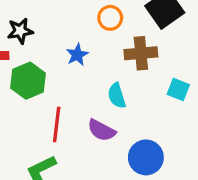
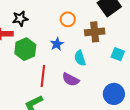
orange circle: (110, 18) -> (68, 19), moved
blue star: (77, 55) -> (57, 44), moved
blue circle: (146, 157) -> (114, 94), moved

